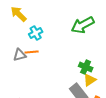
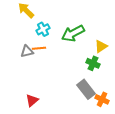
green arrow: (83, 25) -> (73, 33), moved
yellow triangle: (90, 80) -> (101, 46), moved

